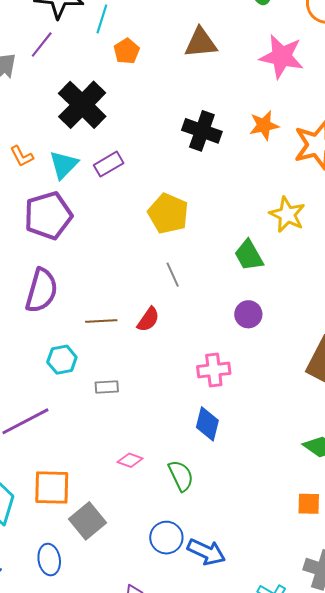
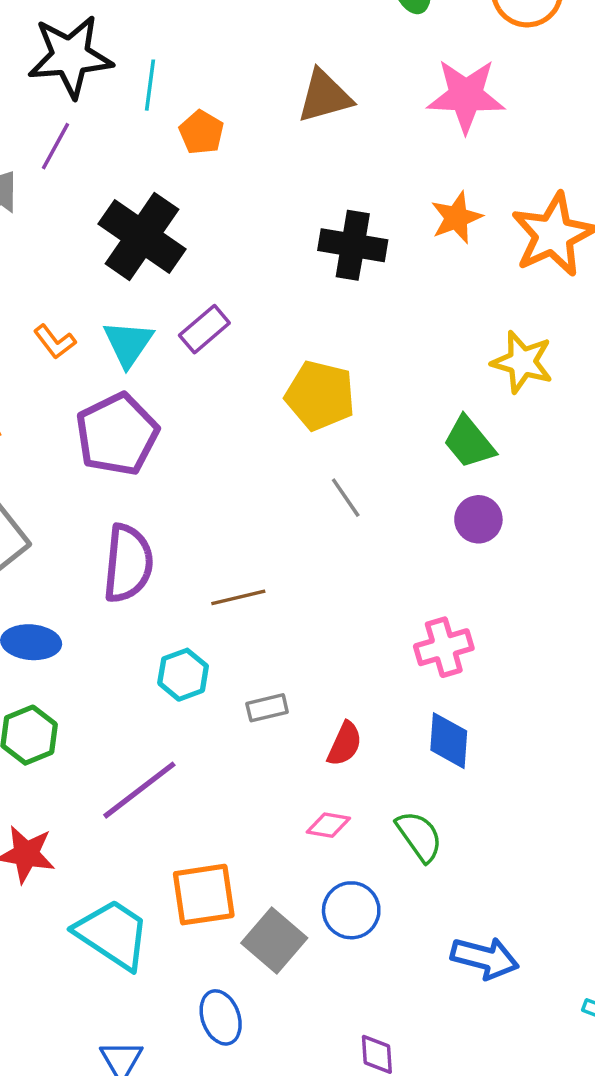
purple circle: (248, 314) -> (478, 519), moved
red semicircle: (148, 319) -> (345, 744), moved
blue circle: (166, 538) -> (351, 910), moved

